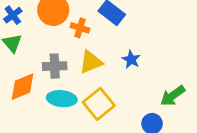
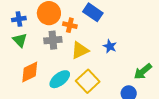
blue cross: (13, 15) -> (19, 19), turned 32
gray cross: (55, 66) -> (53, 40), moved
cyan ellipse: (62, 99) -> (60, 79), turned -40

